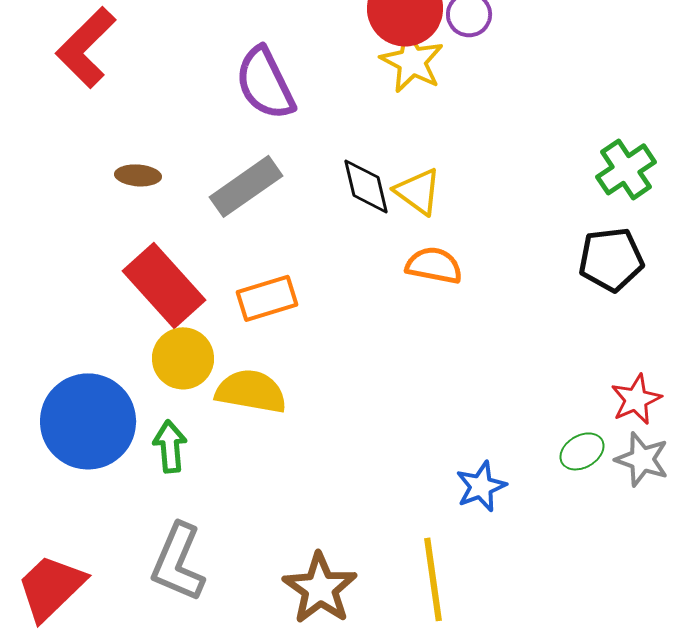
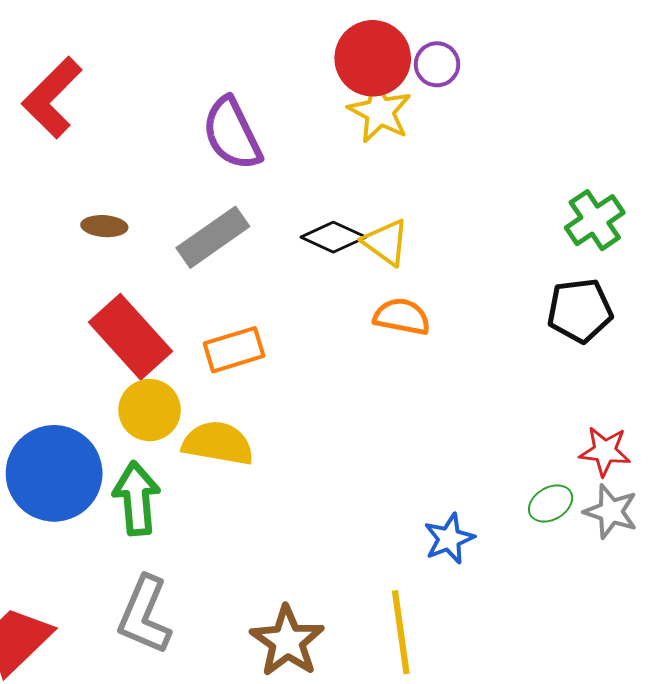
black diamond: (366, 186) -> (333, 237), turned -52
red star: (636, 399) -> (605, 451), turned 30
green arrow: (170, 446) -> (137, 498), size x1.4

